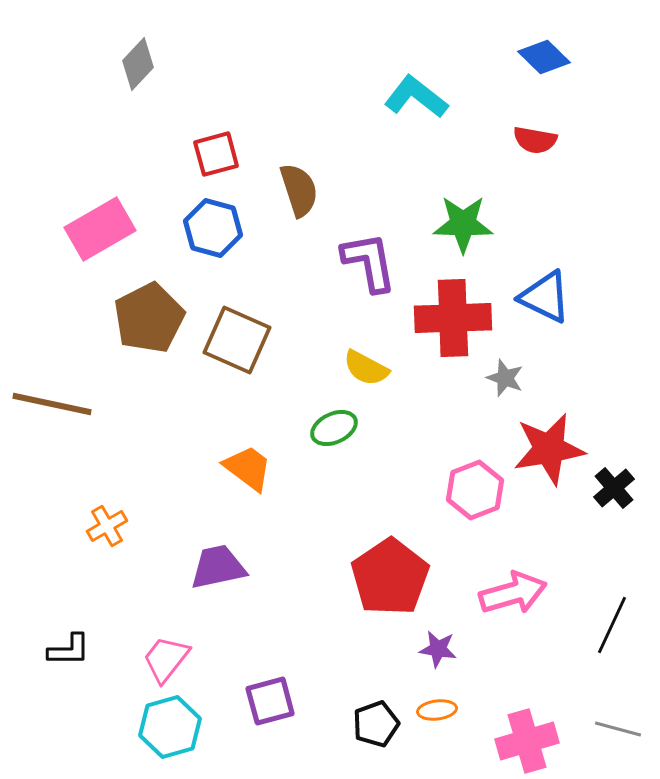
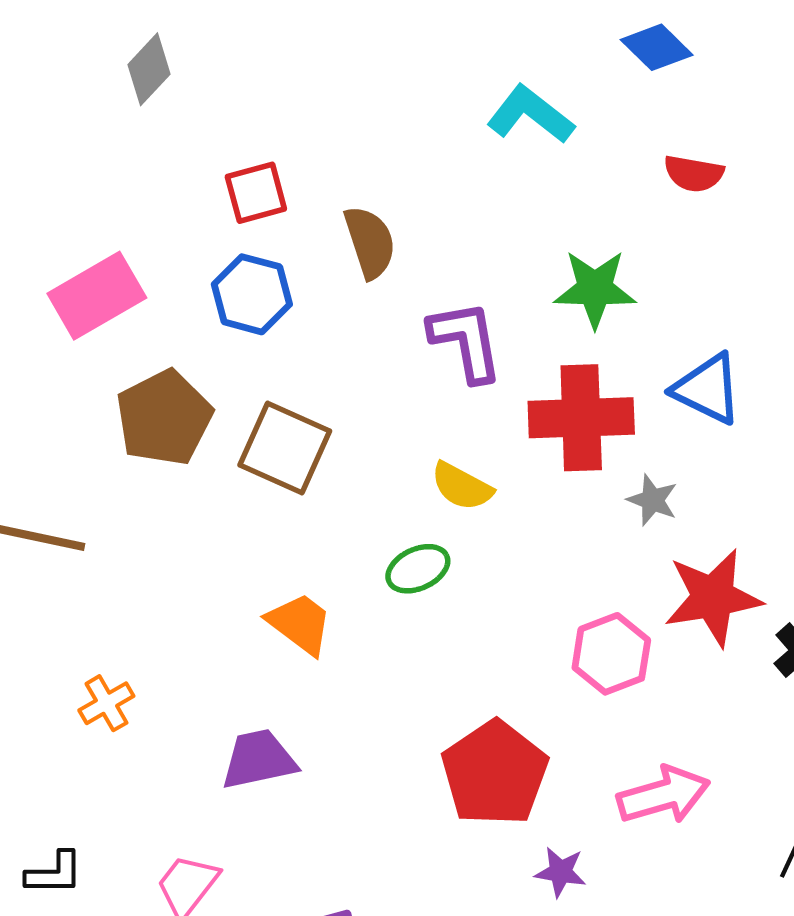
blue diamond: (544, 57) -> (657, 47), moved

